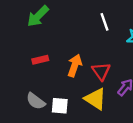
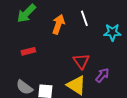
orange arrow: (75, 65) -> (58, 24), moved

